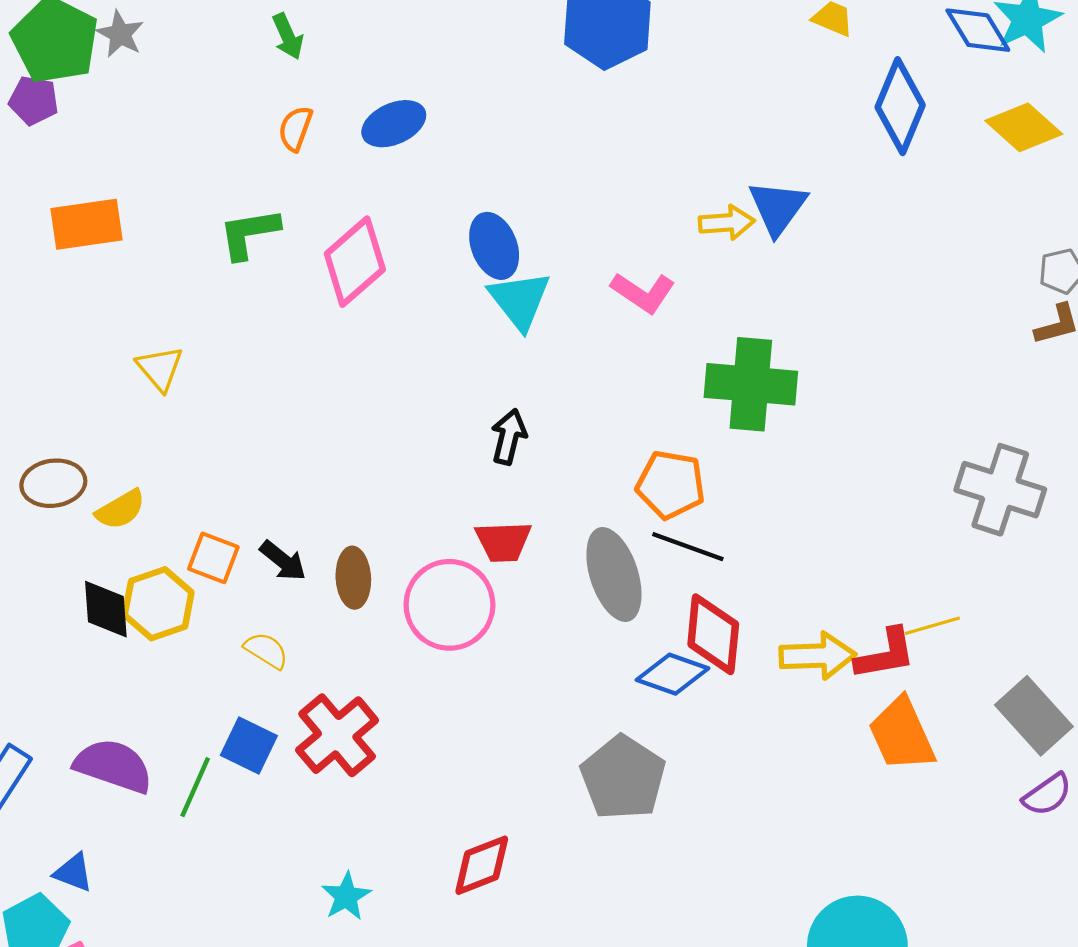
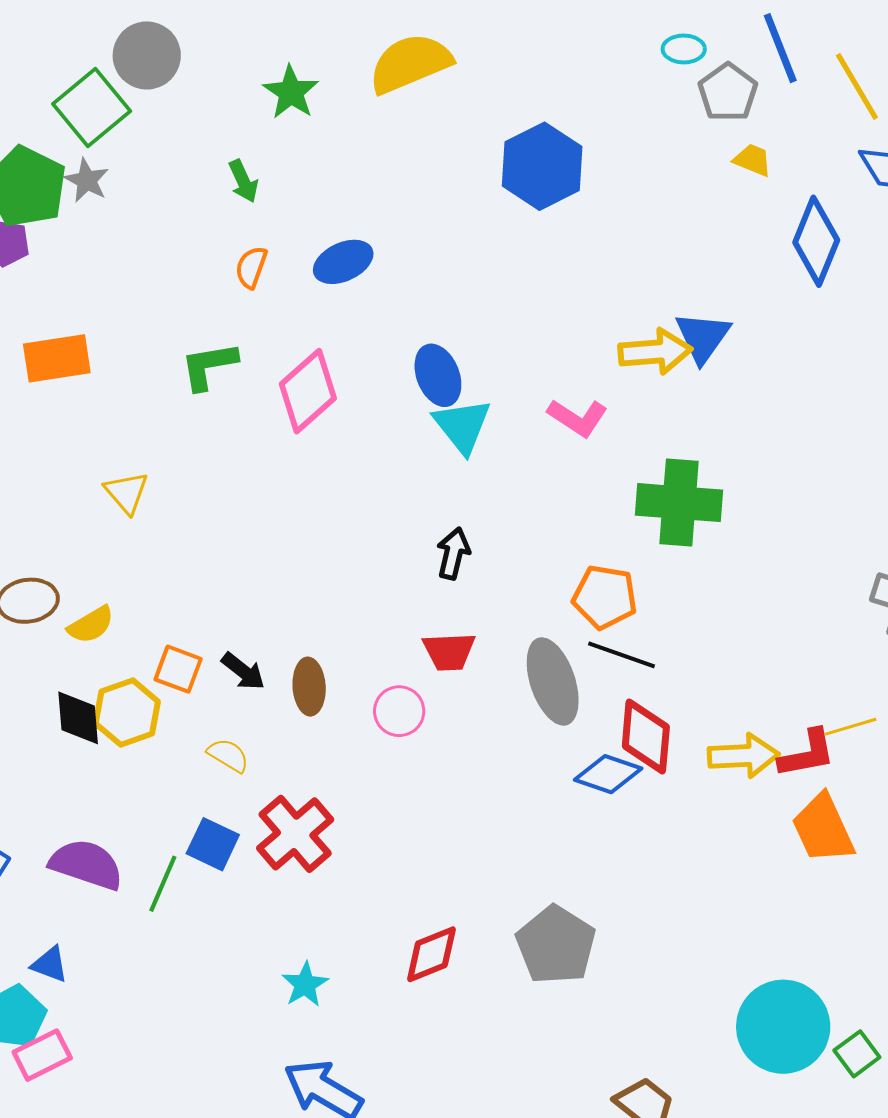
yellow arrow: (727, 223) -> (655, 352), size x1.4
pink circle: (449, 605) -> (399, 711), size x0.6
gray pentagon: (623, 778) -> (556, 945), moved

